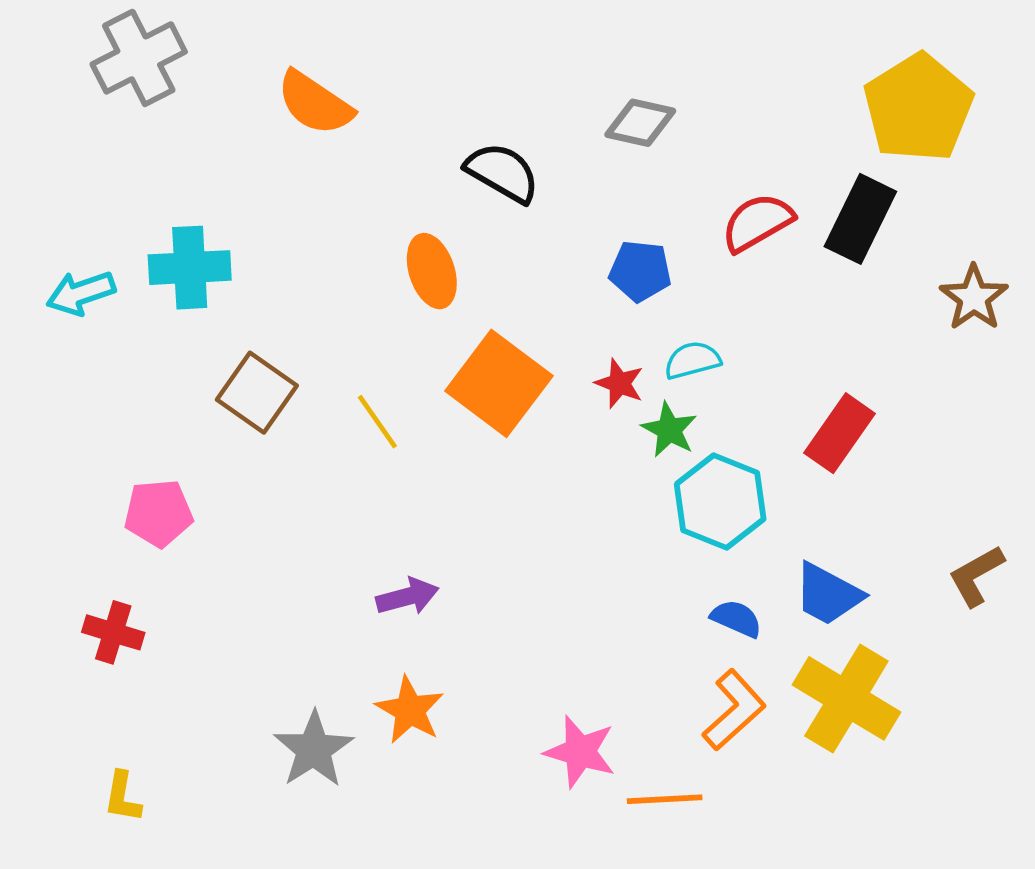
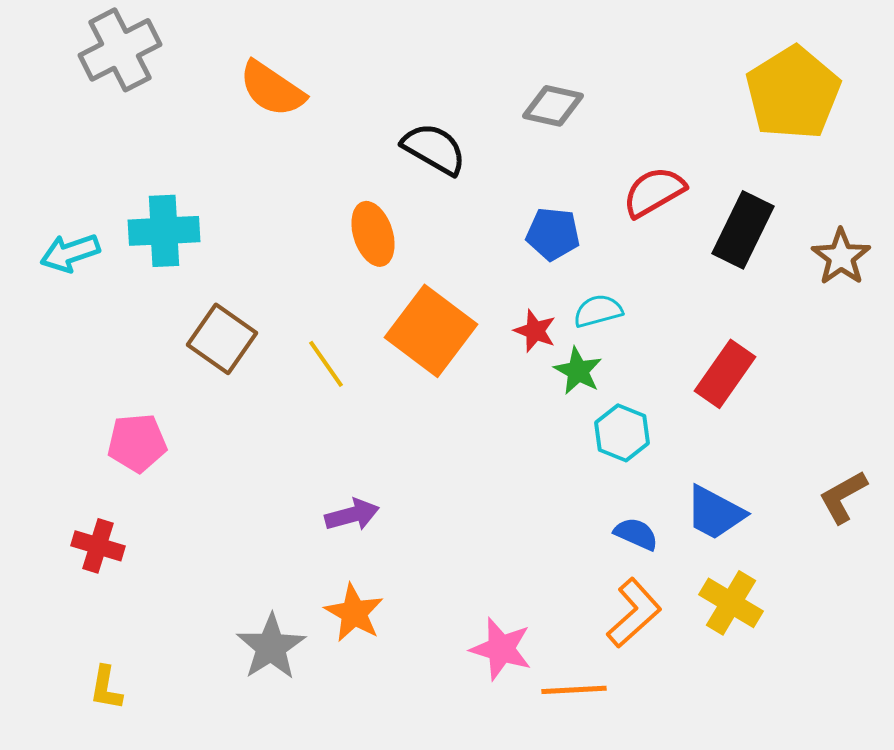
black rectangle: (860, 219) -> (743, 230), moved
cyan hexagon: (720, 502) -> (622, 433), size x0.7
yellow cross: (846, 698) -> (731, 603), size x0.7

